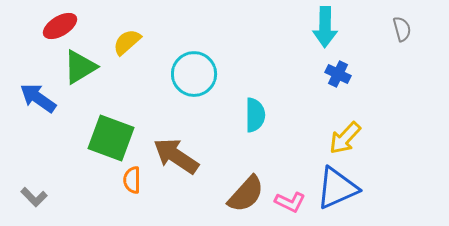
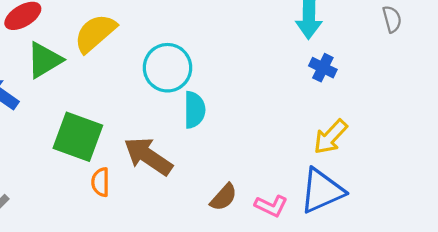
yellow semicircle: (127, 42) -> (95, 33), size x1.4
cyan semicircle: (255, 115) -> (194, 110), moved
brown semicircle: (246, 194) -> (224, 197), size x0.7

